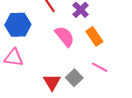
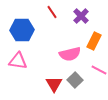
pink semicircle: (65, 36) -> (70, 54), moved, turned 115
orange rectangle: (94, 36) -> (94, 41), turned 60

